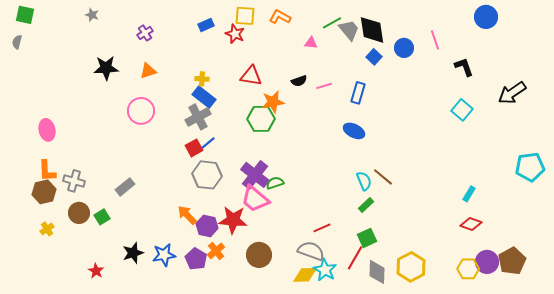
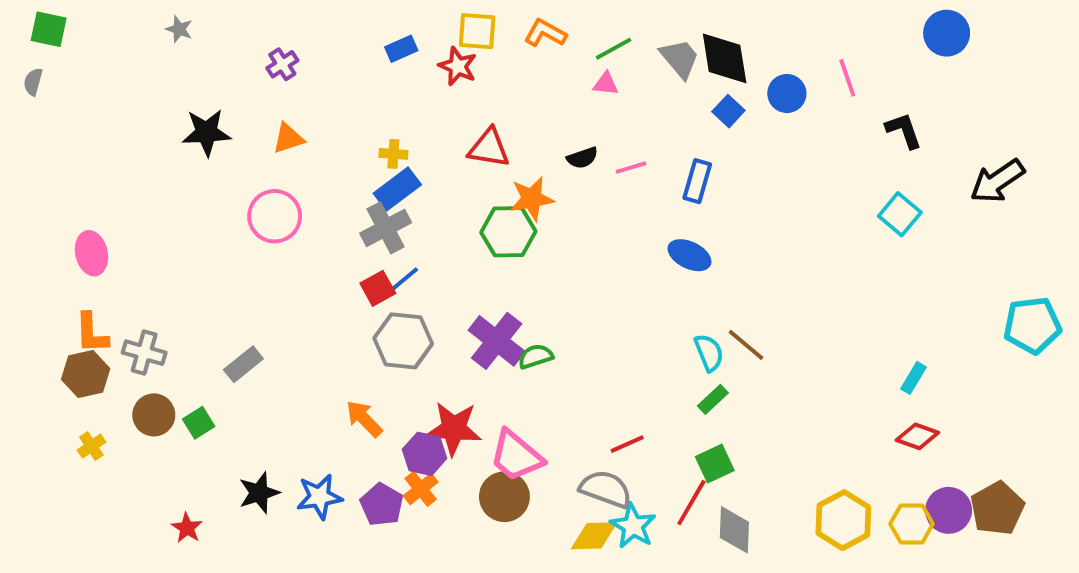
green line: (332, 23) -> (614, 49), moved
blue rectangle: (204, 97) -> (397, 189), turned -75
pink trapezoid: (255, 199) -> (516, 456), moved
purple hexagon: (207, 226) -> (425, 454), moved
yellow hexagon: (411, 267) -> (843, 520), moved

